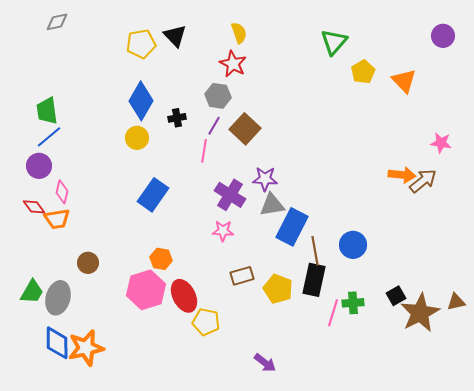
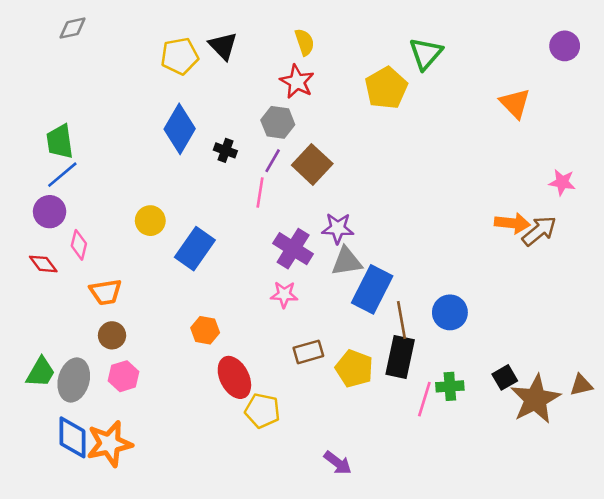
yellow pentagon: (363, 72) -> (386, 88), moved, size x1.4
black cross: (177, 118) -> (225, 150), turned 30
yellow circle: (137, 138) -> (150, 221), moved
orange trapezoid: (57, 219) -> (106, 292), moved
pink hexagon: (146, 290) -> (123, 376), moved, size x0.6

